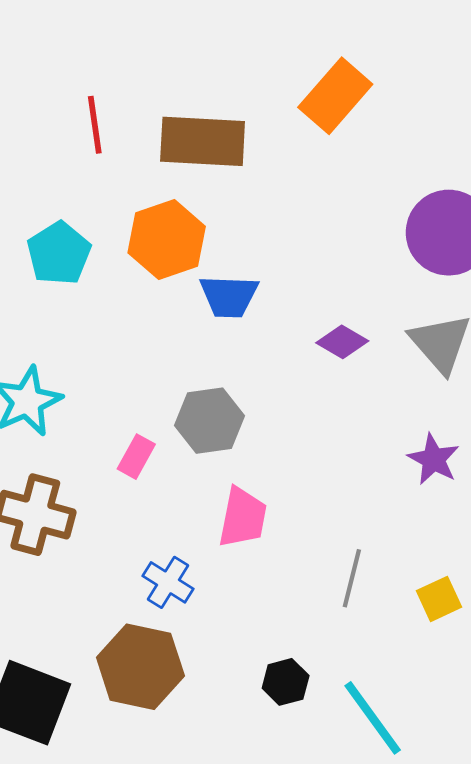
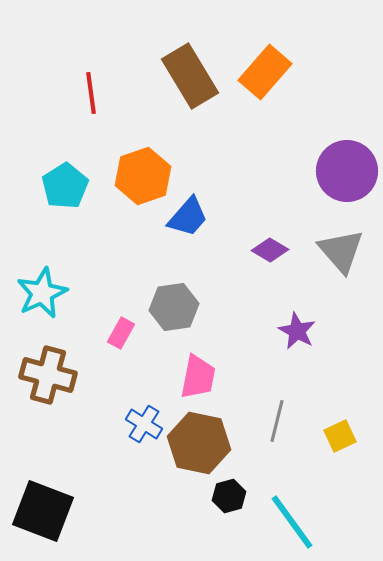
brown rectangle: (203, 141) -> (190, 76), moved, turned 56
blue trapezoid: (229, 296) -> (188, 217), turned -51
purple star: (433, 459) -> (297, 331), moved
brown hexagon: (140, 667) -> (199, 443), moved

